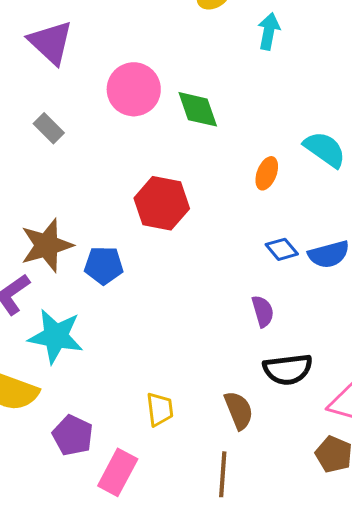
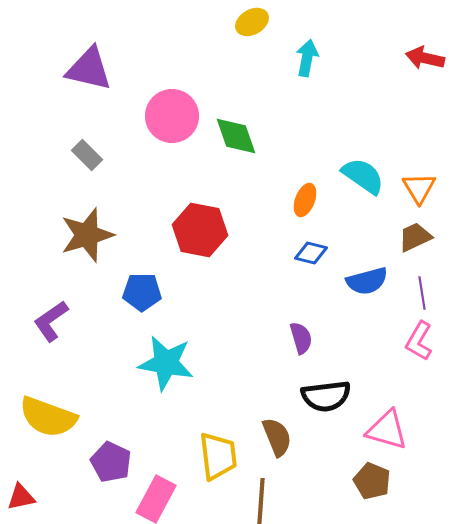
purple triangle: (51, 42) -> (89, 69), turned -30
brown star: (47, 245) -> (87, 235), moved
blue diamond: (282, 249) -> (311, 253), moved, turned -36
cyan star: (56, 336) -> (166, 363), moved
yellow trapezoid: (160, 409) -> (218, 456), moved, size x1.4

